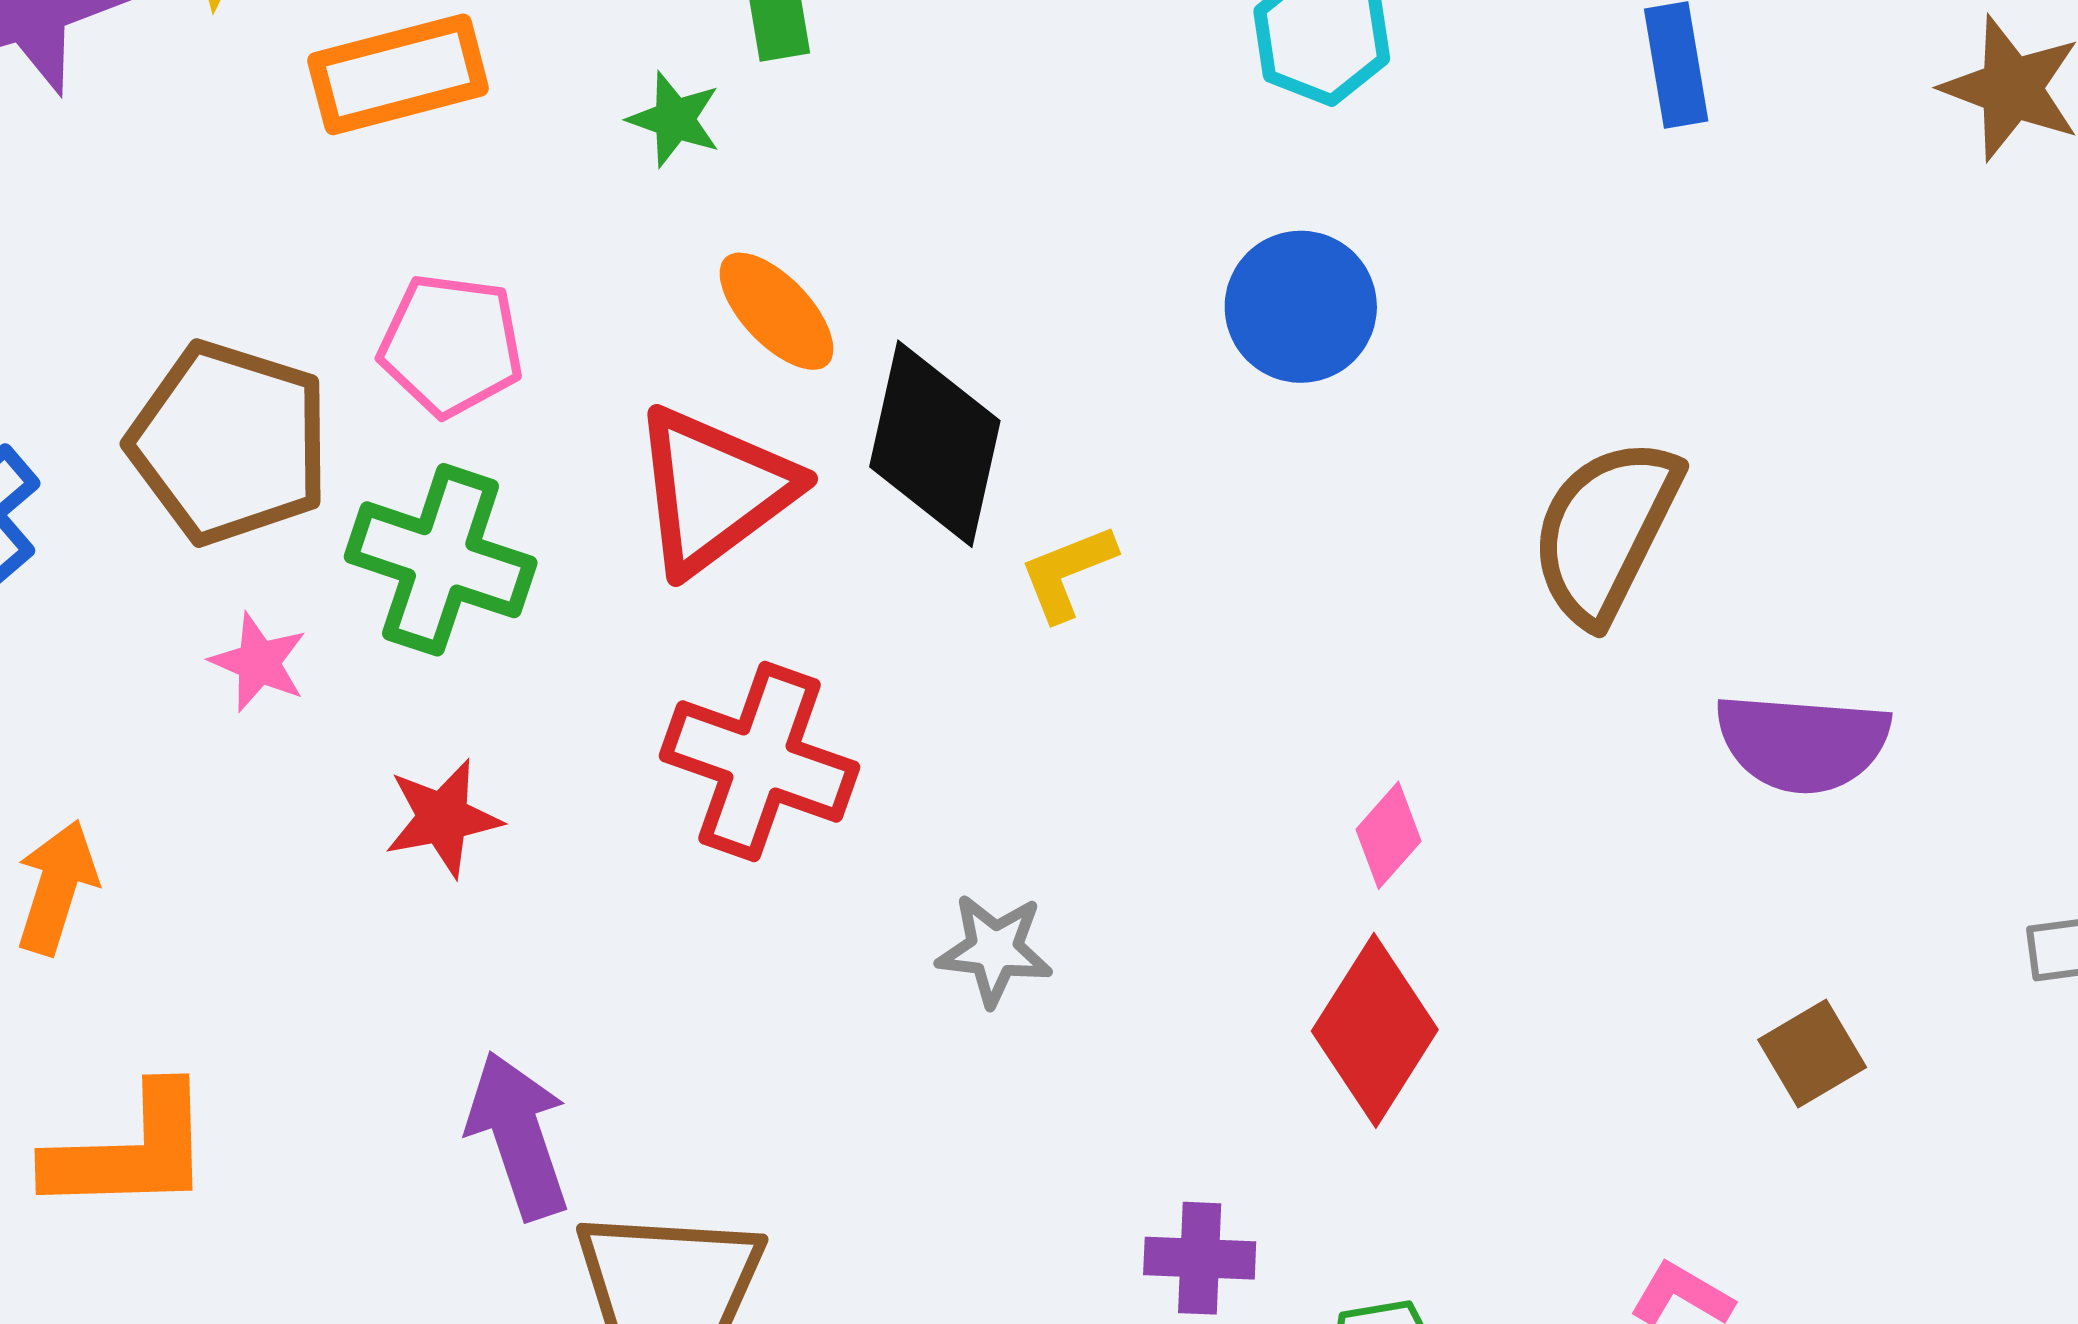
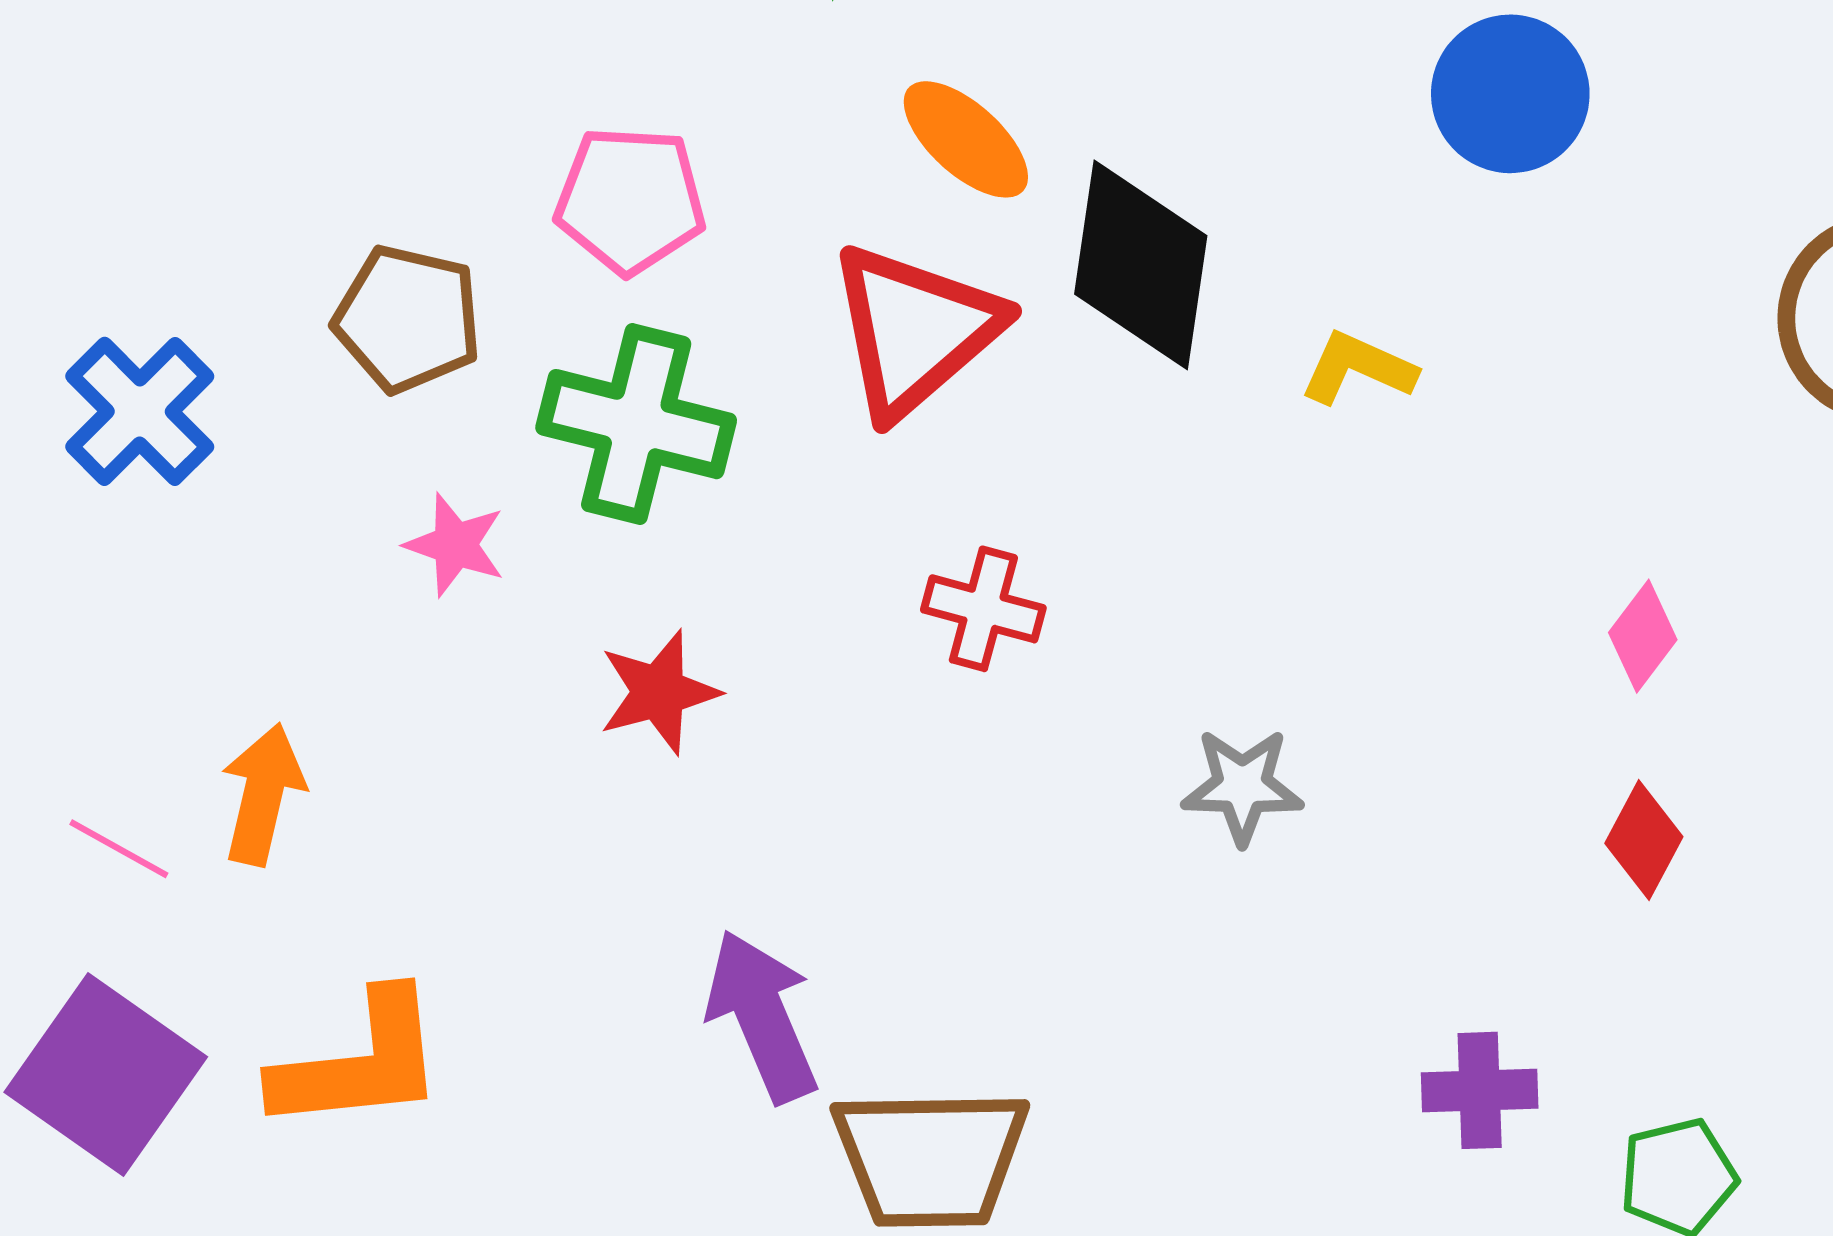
brown pentagon: (229, 443) -> (408, 319), size x0.7
yellow L-shape: (1067, 573) -> (1358, 368), moved, turned 50
red cross: (760, 762) -> (983, 609), size x0.6
red diamond: (1375, 1030) -> (1644, 840), size x0.6

